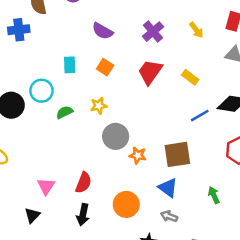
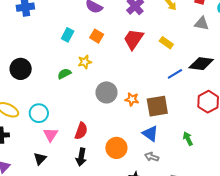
cyan rectangle: (70, 65) -> (68, 35), turned 32
cyan circle: (41, 91) -> (39, 113), moved
yellow star: (99, 106) -> (85, 62), moved
orange star: (138, 155) -> (132, 99), moved

